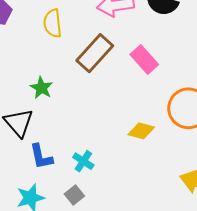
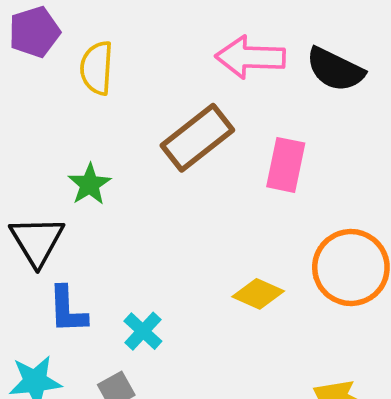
yellow semicircle: (53, 23) -> (97, 68), moved
pink rectangle: (144, 60) -> (286, 165), turned 44

